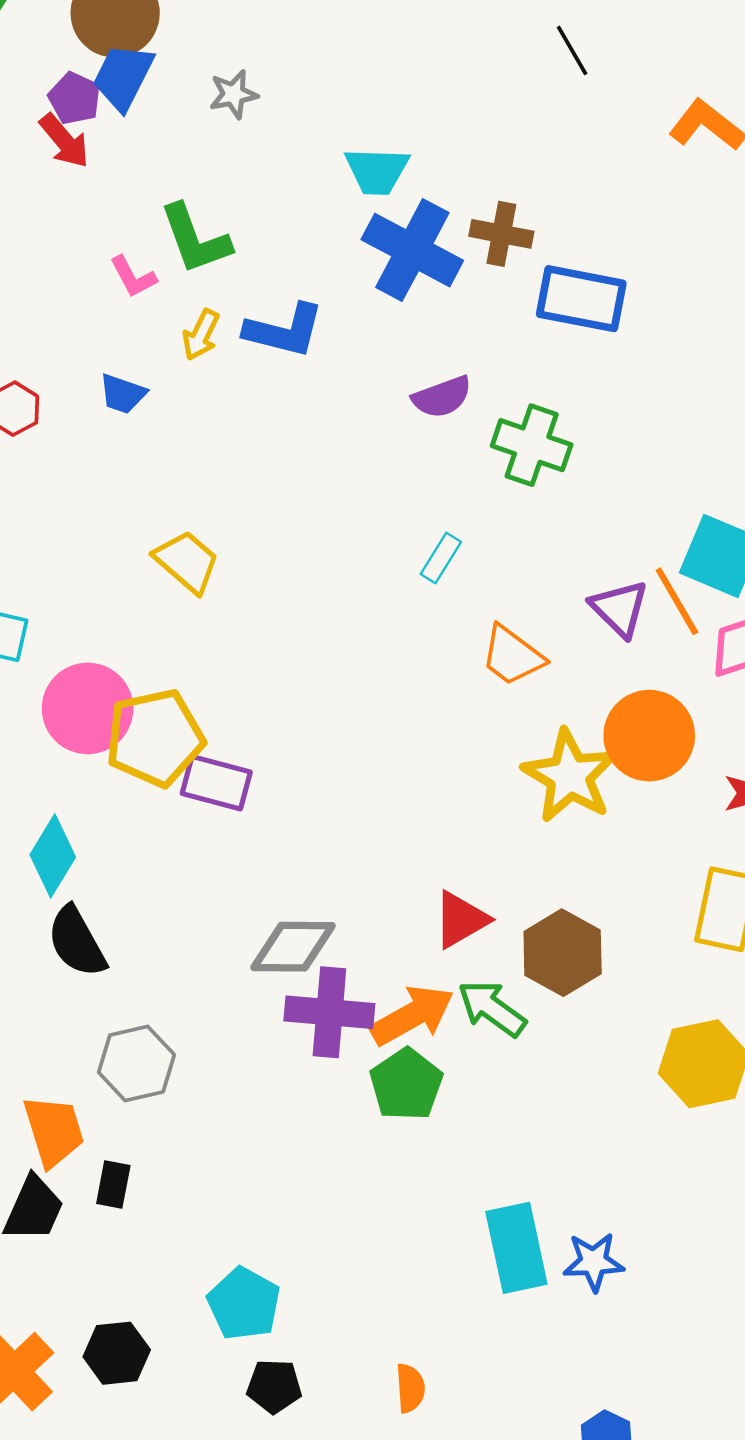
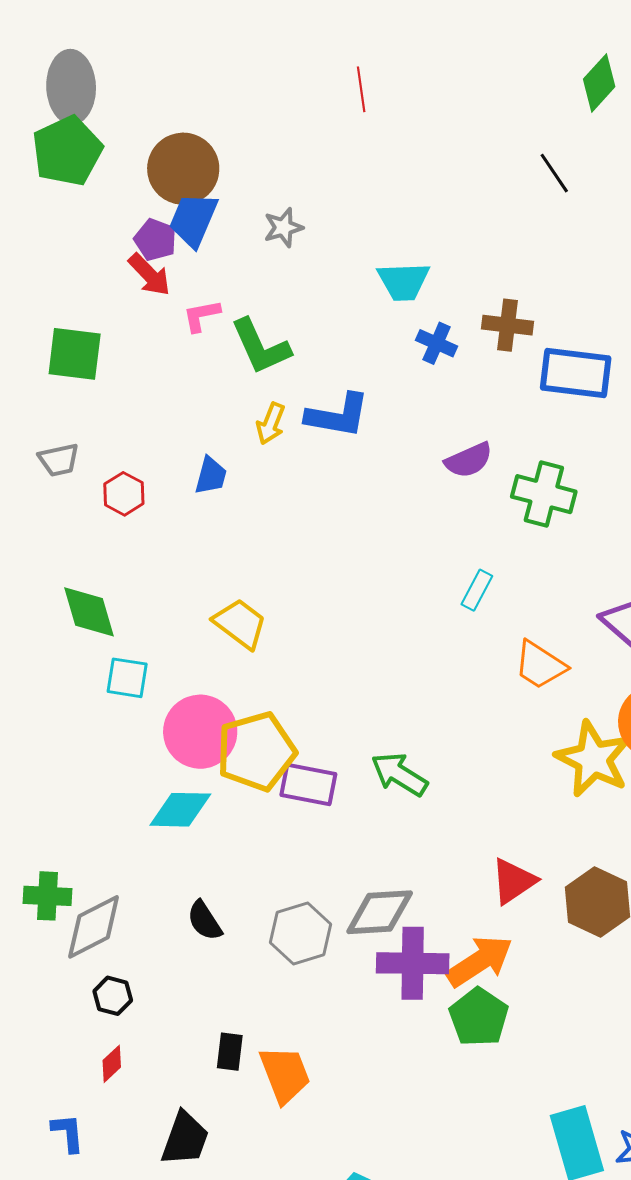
blue cross: (412, 250) -> (437, 343), size x0.5
pink L-shape: (133, 277) -> (201, 316), moved, turned 111
blue trapezoid: (123, 394) -> (211, 476), turned -90
yellow trapezoid: (187, 562) -> (240, 624), moved
cyan diamond: (53, 856) -> (180, 810), moved, turned 64
black semicircle: (77, 942) -> (205, 921), size x0.7
green arrow: (492, 1008) -> (399, 774), moved
gray hexagon: (136, 1063) -> (301, 933), moved
orange trapezoid: (54, 1131) -> (285, 1075), moved
black rectangle: (113, 1185) -> (230, 1052), moved

